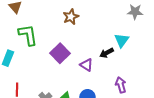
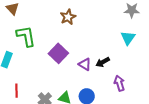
cyan triangle: (122, 40) -> (128, 38), moved
black arrow: (107, 53) -> (103, 62), moved

